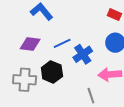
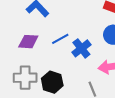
black hexagon: (52, 72) -> (52, 82), moved

